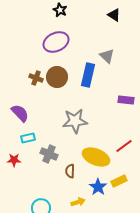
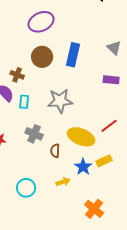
gray triangle: (107, 56) -> (114, 48), moved
brown cross: (36, 78) -> (17, 75), moved
cyan rectangle: (28, 138) -> (24, 102), moved, turned -72

